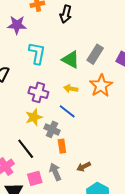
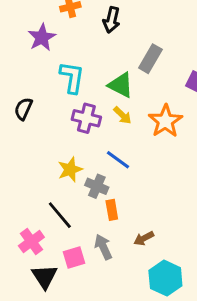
purple star: (17, 25) -> (42, 37), turned -30
gray rectangle: (95, 54) -> (150, 59), moved
yellow arrow: (71, 89) -> (122, 115), moved, turned -144
purple cross: (38, 92) -> (86, 118), moved

